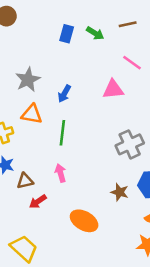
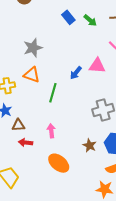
blue rectangle: (67, 34) -> (68, 17), turned -64
blue arrow: (64, 94) -> (76, 73), moved
pink arrow: (60, 173) -> (51, 131), moved
red arrow: (38, 201) -> (26, 143), turned 32

